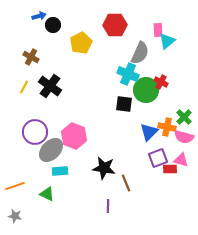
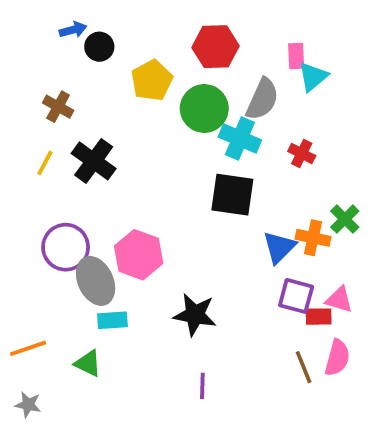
green circle: (146, 90) -> (204, 108), moved
black square: (124, 104) -> (232, 195), size x1.4
pink semicircle: (184, 137) -> (337, 358), moved, turned -90
gray ellipse: (51, 150) -> (96, 281), turned -70
purple square: (158, 158) -> (296, 296), turned 36
brown line: (126, 183) -> (304, 367), moved

